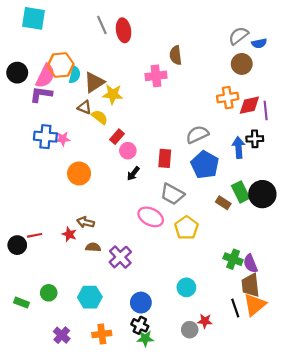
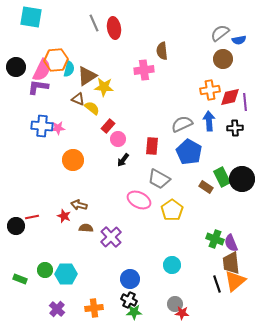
blue arrow: (238, 147) -> (209, 121), moved
cyan hexagon: (90, 297) -> (66, 274), moved
red star: (205, 321) -> (182, 313), moved

